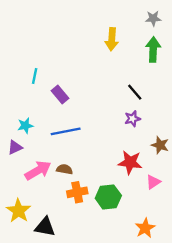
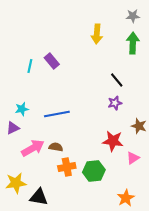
purple rectangle: (60, 94) -> (52, 61), moved
yellow star: (18, 211) -> (16, 183), turned 30

